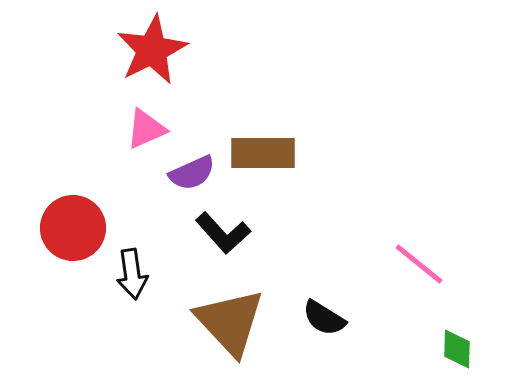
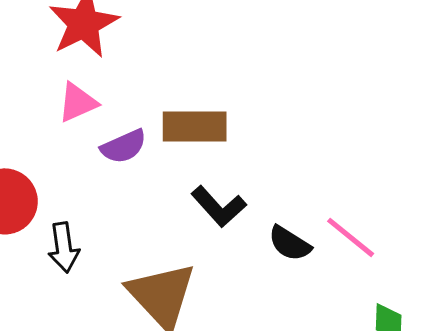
black L-shape: (223, 233) -> (219, 206), moved
black semicircle: (324, 318) -> (290, 243), moved

